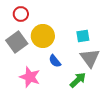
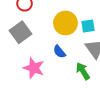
yellow circle: (43, 36) -> (65, 23), moved
green arrow: (78, 80) -> (83, 71), turned -78

